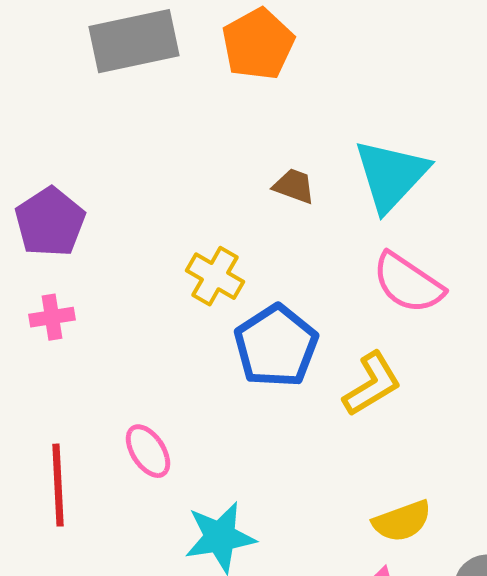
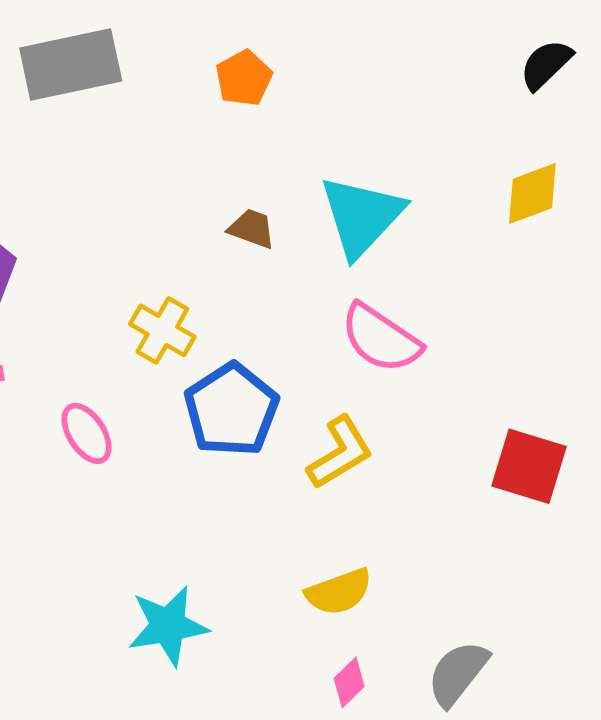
orange pentagon: (258, 44) -> (244, 78), moved, size x0.7
pink ellipse: (148, 451) -> (87, 433), moved
yellow semicircle: (402, 521) -> (339, 592), moved

